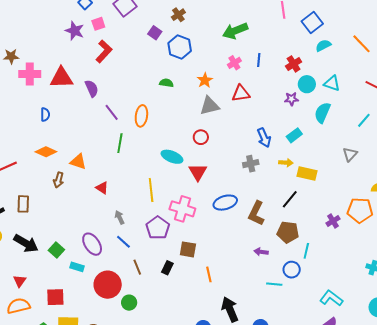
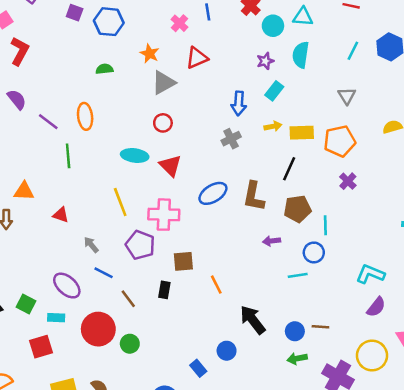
purple star: (291, 99) -> (265, 61), moved
blue arrow: (264, 138) -> (239, 103), turned 42
orange pentagon: (360, 210) -> (340, 141), moved
red square: (55, 297) -> (41, 347), moved

